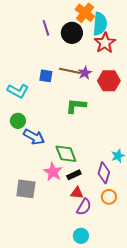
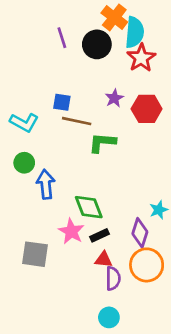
brown line: (70, 71) -> (77, 121), moved
blue arrow: (34, 137) -> (46, 184), turned -125
orange circle: (109, 197) -> (147, 265), size x1.6
purple semicircle: (84, 207) -> (113, 278), turned -30

